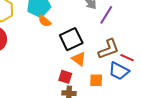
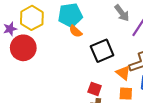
orange triangle: (79, 59) -> (123, 73), moved

